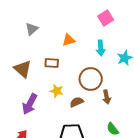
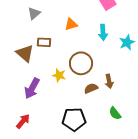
brown rectangle: (52, 63) -> (44, 42), moved
brown circle: (91, 79) -> (81, 63), moved
brown semicircle: (77, 102) -> (91, 88), moved

